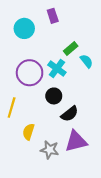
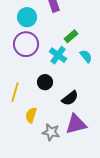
cyan semicircle: (86, 61) -> (86, 56), moved
purple circle: (30, 73) -> (26, 44), moved
black circle: (54, 96) -> (45, 82), moved

